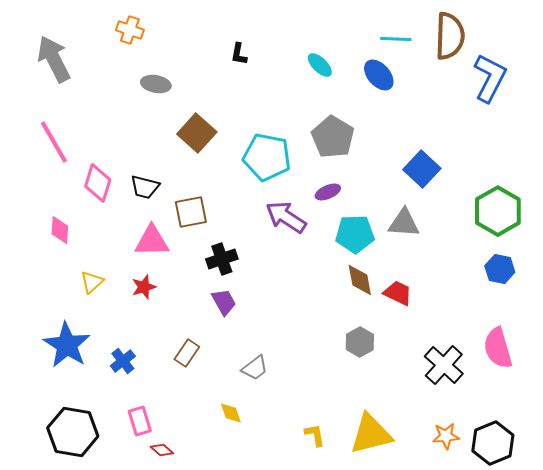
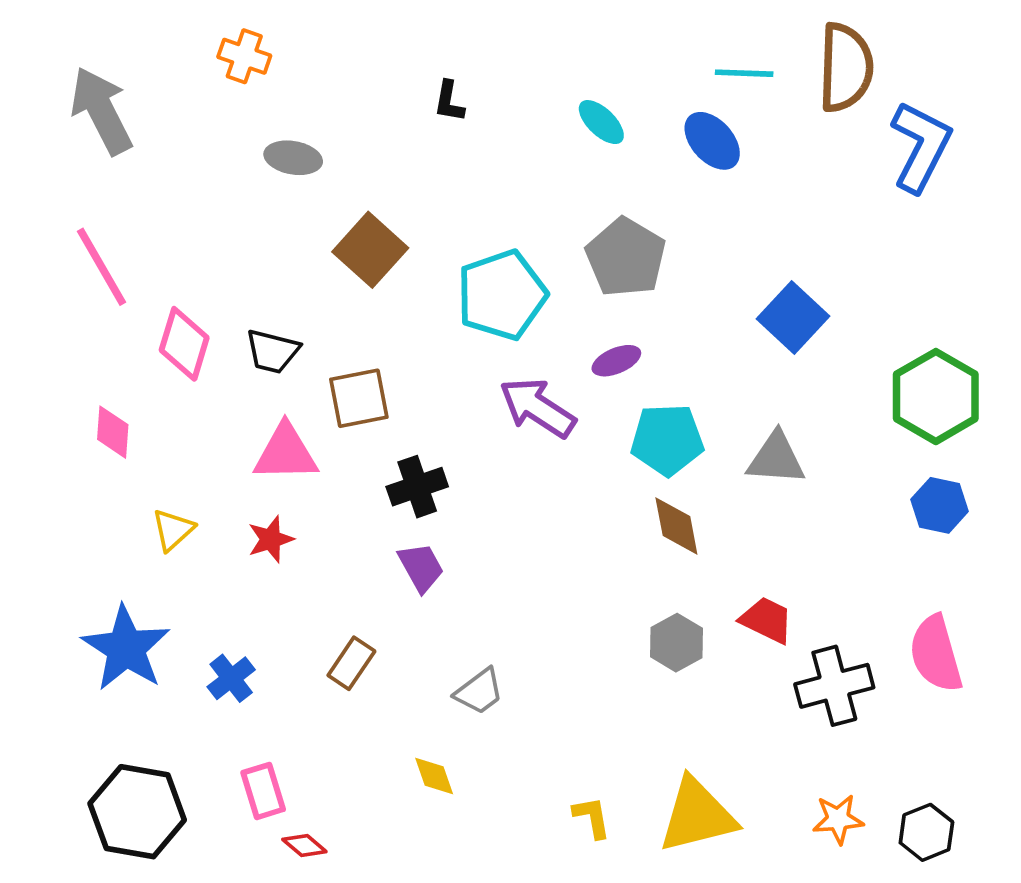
cyan pentagon: (267, 157) -> (502, 295), turned -30
gray triangle: (404, 223) -> (776, 458), moved
red trapezoid: (398, 293) -> (767, 620), moved
black cross: (444, 365) -> (834, 686), turned 33
black hexagon: (493, 443) -> (926, 832), size x0.7

